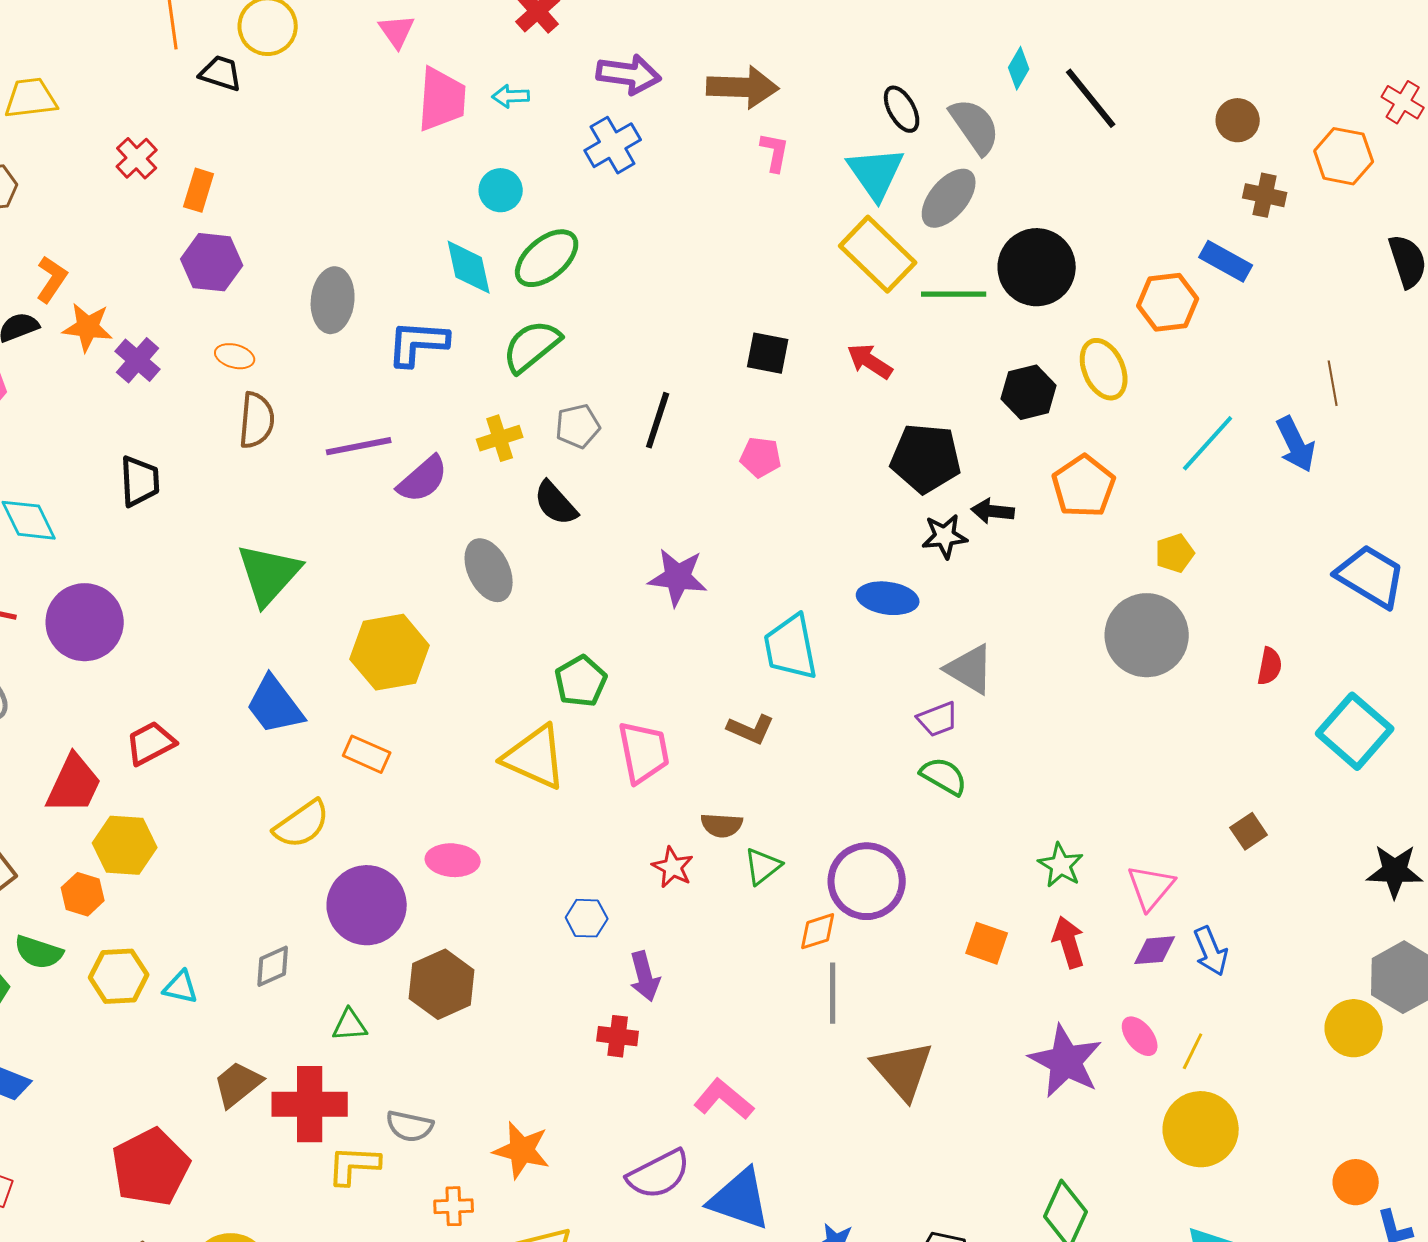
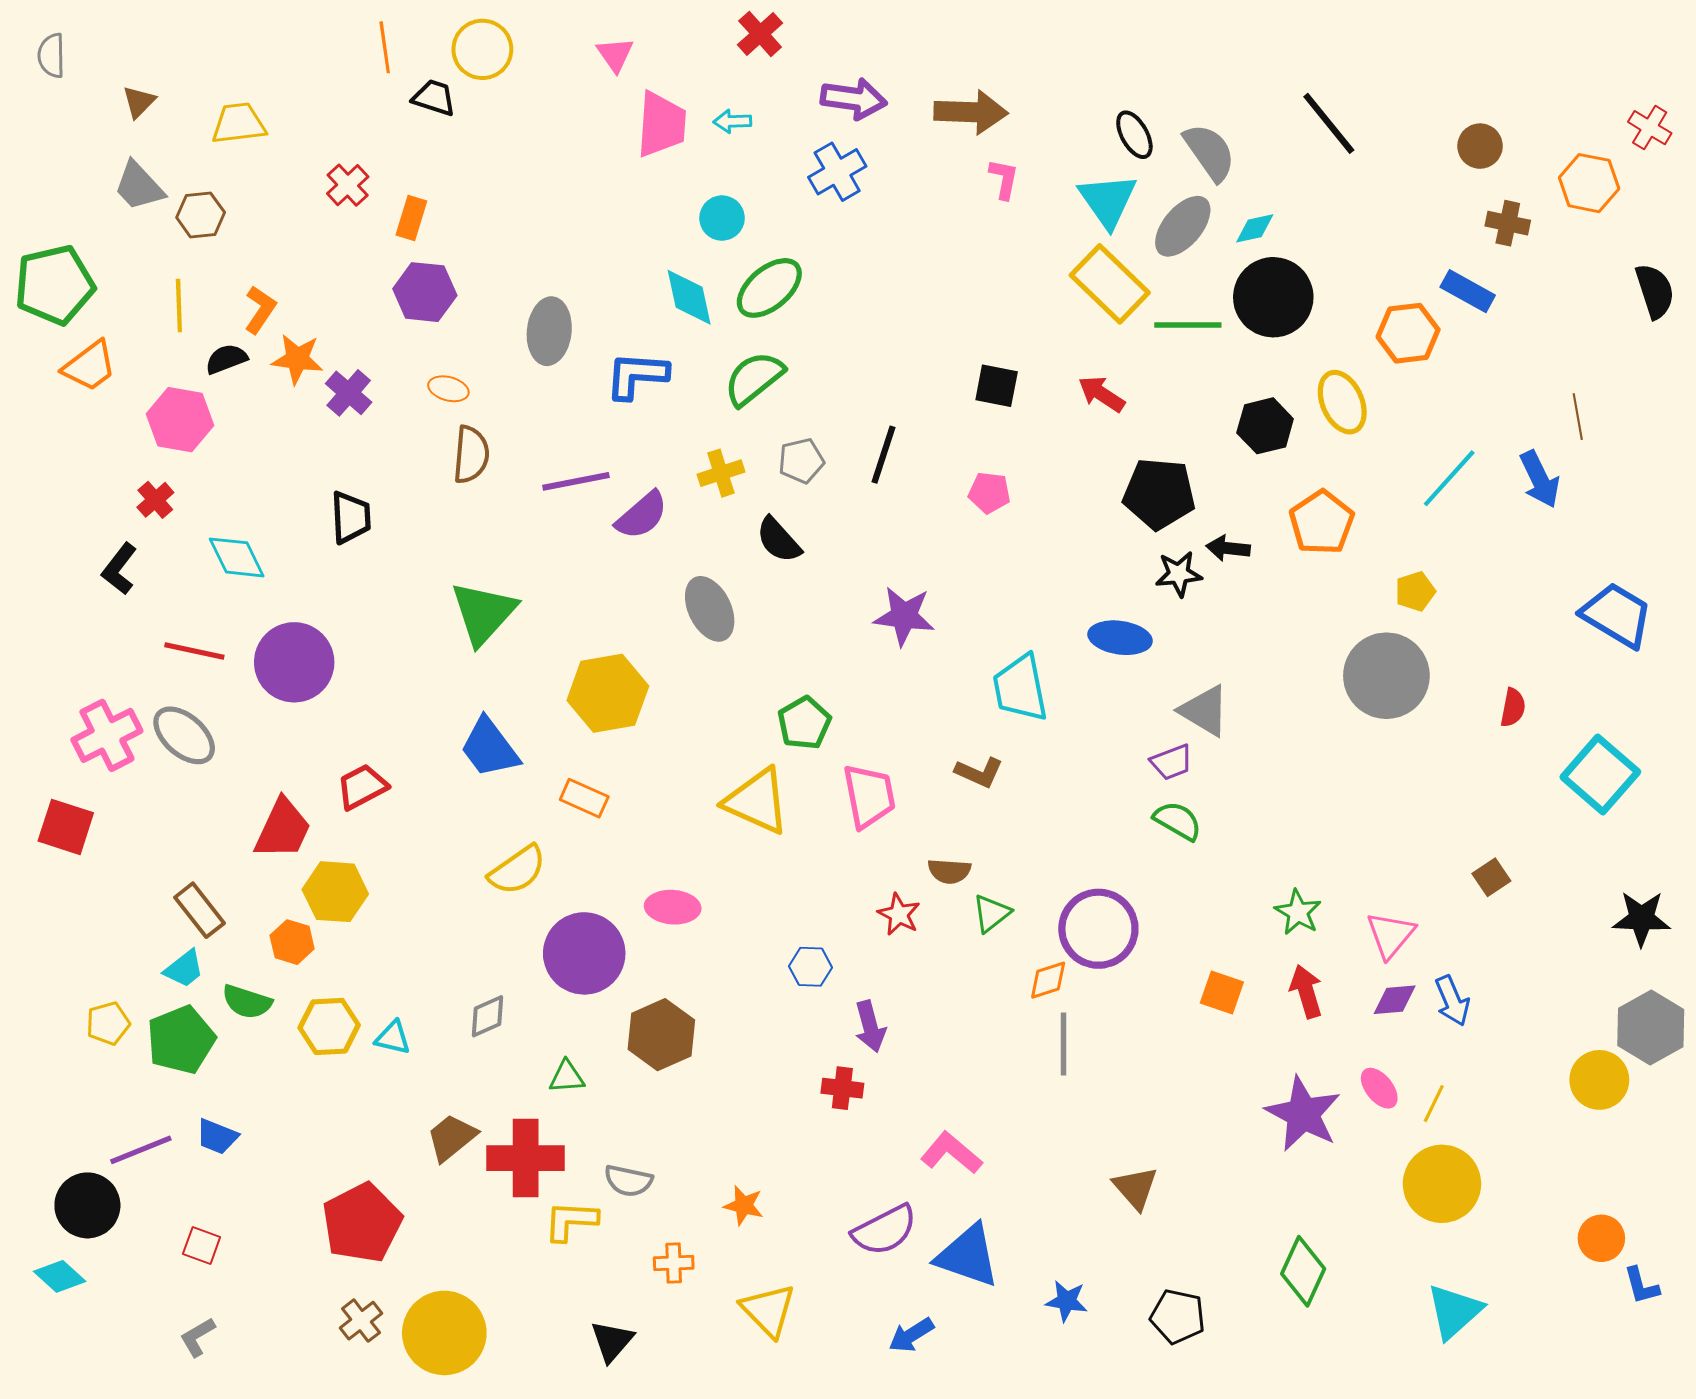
cyan diamond: (1019, 68) -> (1255, 228), moved, turned 48
brown triangle: (903, 1070) -> (1135, 1188), moved, size x0.7
orange star: (522, 1150) -> (744, 1205), size x0.7

